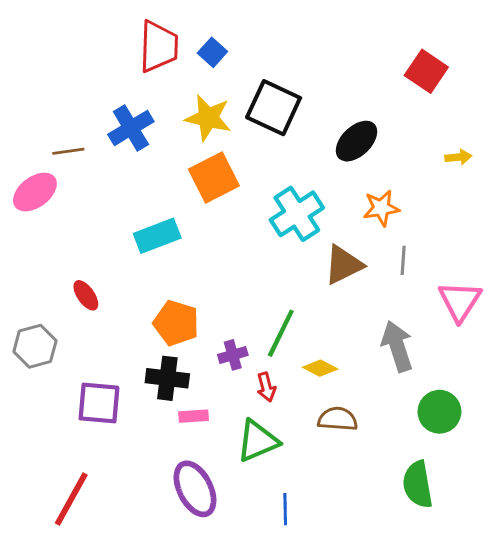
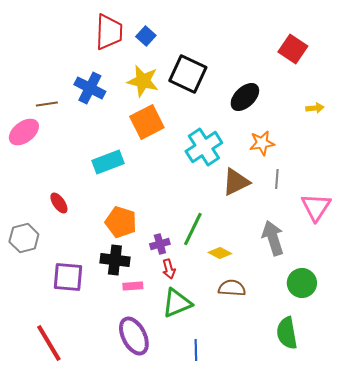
blue cross: (131, 128) -> (90, 88), turned -32
red arrow: (266, 387) -> (169, 269), moved
red line: (71, 499) -> (49, 343), turned -60

